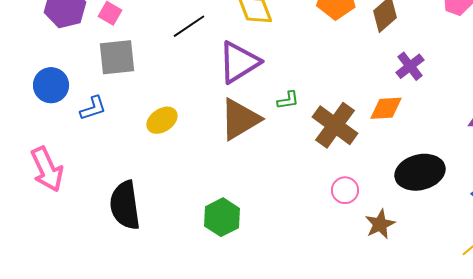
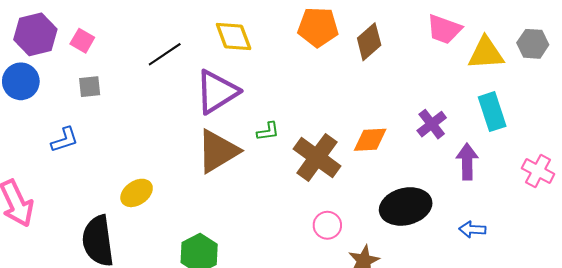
gray square: (117, 57) -> (90, 87), size x0.6
purple cross: (410, 66) -> (432, 124), moved
blue circle: (51, 85) -> (21, 81), moved
yellow ellipse: (162, 120) -> (137, 193), moved

